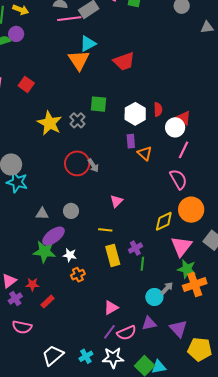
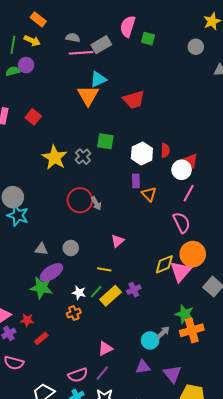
pink triangle: (181, 246) -> (181, 271), moved
white star: (70, 255) -> (79, 293), moved
yellow rectangle: (113, 255) -> (110, 296), turned 60
green line: (142, 264) -> (96, 292), moved, turned 32
pink semicircle: (127, 333) -> (78, 375), moved

